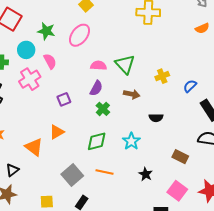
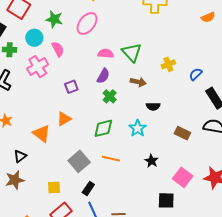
black semicircle: (156, 118) -> (153, 106), moved
brown rectangle: (180, 157) -> (182, 133), moved

